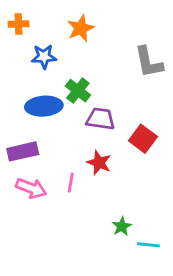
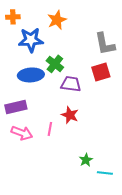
blue star: (44, 57) -> (31, 40), size x1.4
red square: (143, 139) -> (101, 72), moved, turned 36

